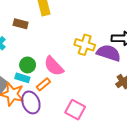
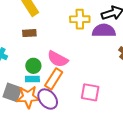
brown rectangle: (21, 24) -> (29, 33), moved
yellow cross: (85, 45) -> (80, 19), moved
orange rectangle: (43, 84) -> (54, 79), size x1.5

